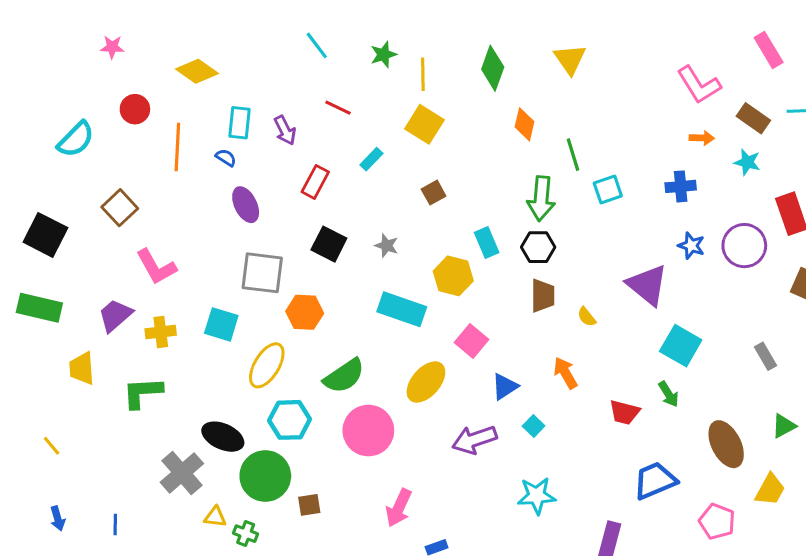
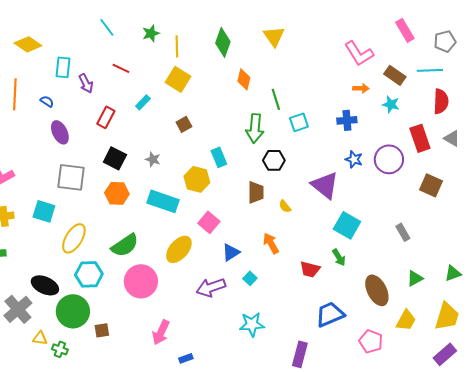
cyan rectangle: (240, 123) -> (63, 67), moved
black hexagon: (538, 247) -> (274, 160), moved
orange hexagon: (305, 312) -> (117, 193), moved

